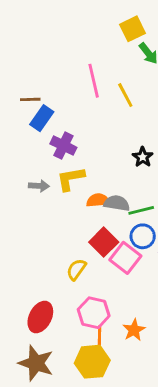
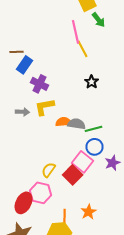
pink line: (94, 81) -> (76, 32), moved
black star: (143, 157) -> (92, 82), moved
red square: (104, 242) -> (72, 175), moved
pink hexagon: (94, 313) -> (40, 193), moved

